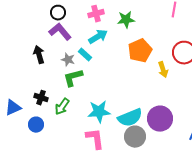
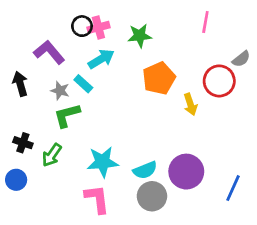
black circle: (58, 13) -> (82, 26), moved
cyan semicircle: (130, 118) -> (145, 170), size x0.7

